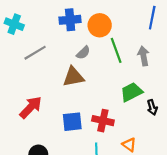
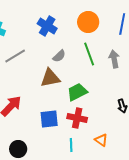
blue cross: (70, 20) -> (47, 26), turned 36
orange circle: (100, 25) -> (88, 22), moved
green trapezoid: (131, 92) -> (77, 92), moved

